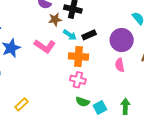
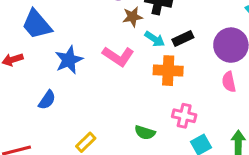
pink cross: (78, 80) -> (184, 116), moved
green semicircle: (83, 102) -> (145, 133), moved

